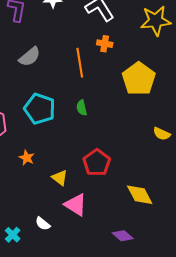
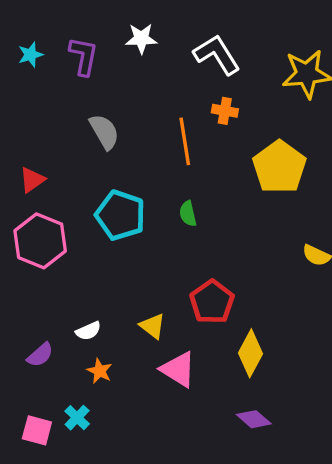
gray semicircle: (30, 57) -> (104, 132), turned -80
orange star: (27, 158) -> (100, 371), moved
yellow diamond: (140, 195) -> (251, 353), moved, turned 56
white semicircle: (43, 224) -> (88, 331), moved, turned -63

